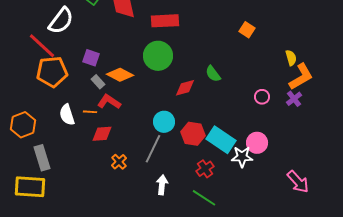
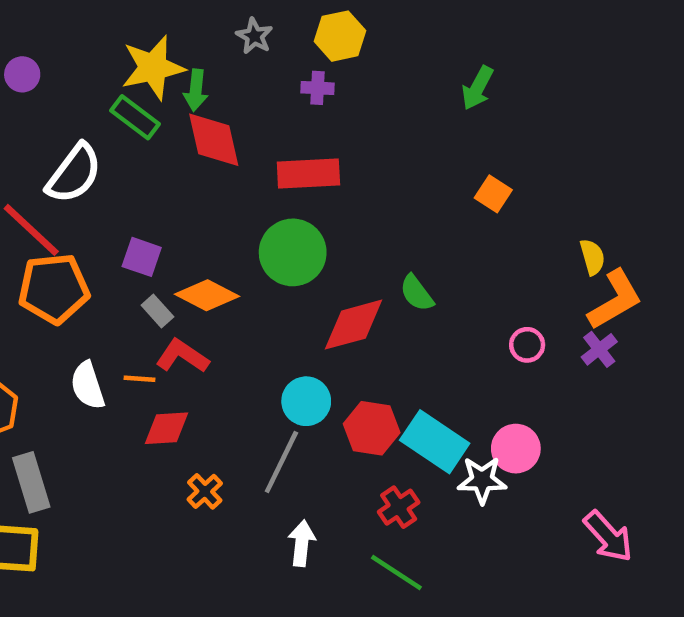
red diamond: (185, 88) -> (354, 325), size x1.4

